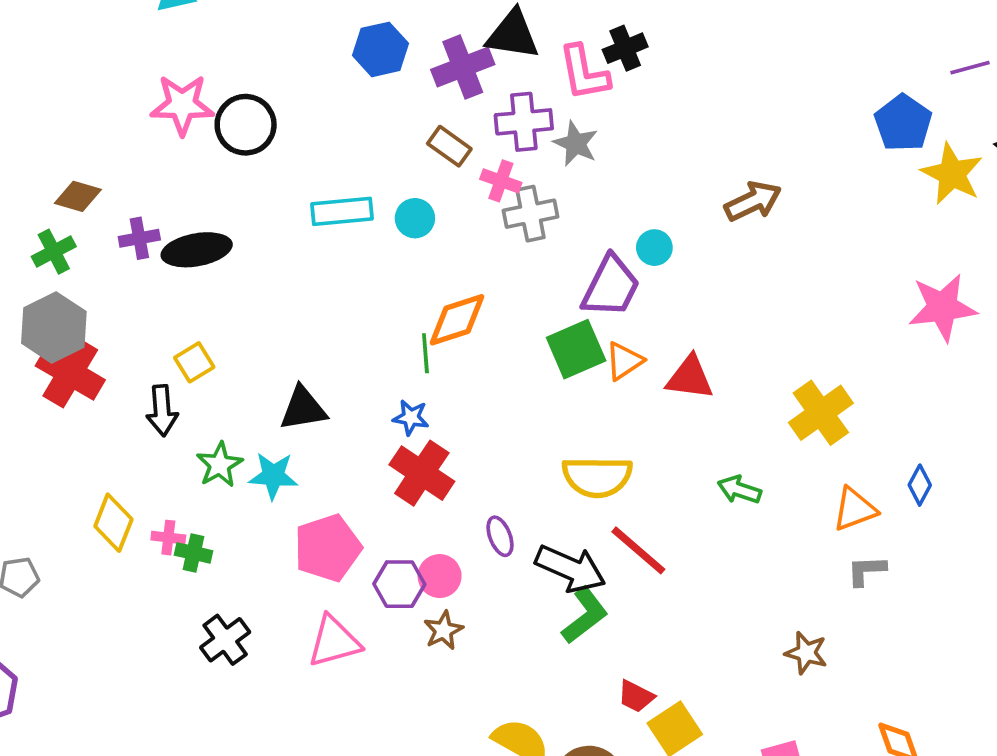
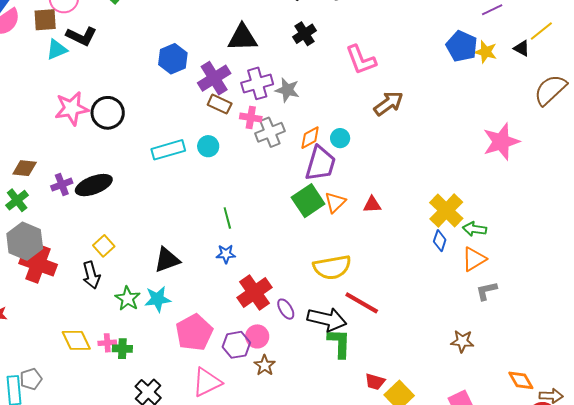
purple cross: (463, 67) -> (214, 78), moved
pink L-shape: (584, 73) -> (361, 60), moved
yellow star: (952, 174) -> (486, 52), moved, size x0.7
orange diamond: (457, 320) -> (310, 138), moved, size x0.7
red triangle: (690, 378) -> (372, 205), size x0.7
red cross: (422, 473) -> (254, 293), moved, turned 32
blue diamond: (920, 485) -> (440, 241), moved
green arrow: (739, 490) -> (475, 229), moved
yellow diamond: (113, 523) -> (76, 340), turned -36
green L-shape: (585, 615) -> (339, 343), turned -40

